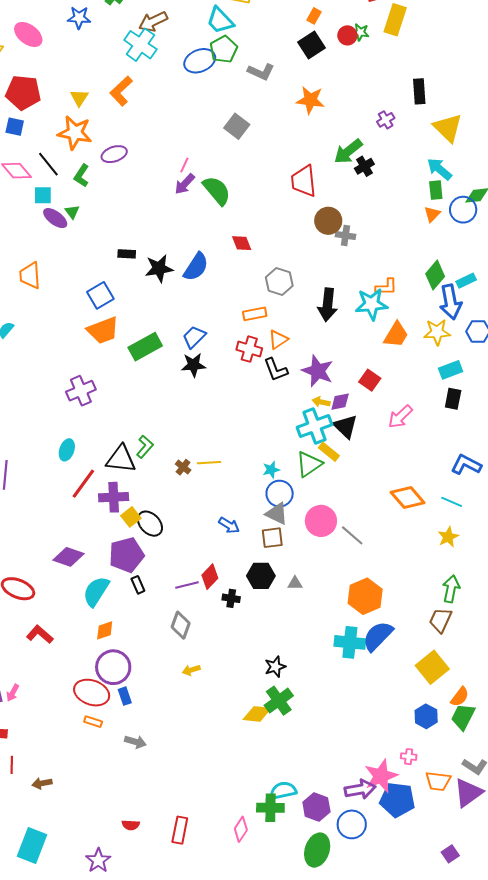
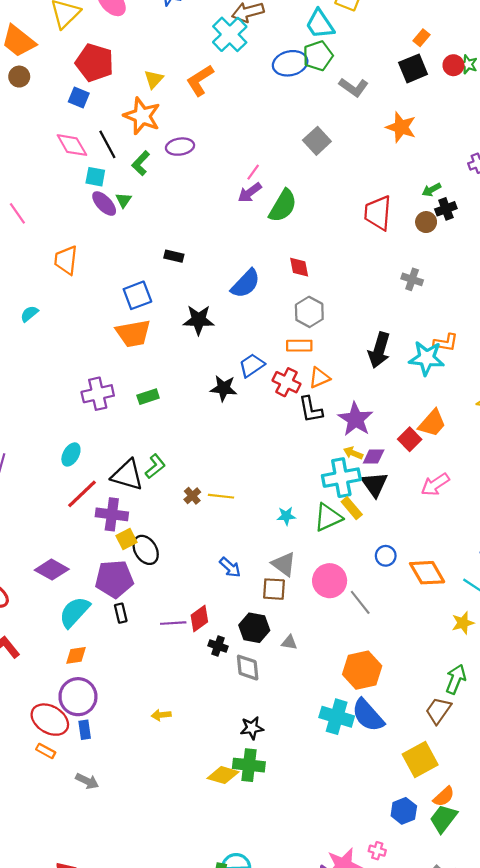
green arrow: (348, 151) -> (431, 190), size x0.6
green semicircle: (217, 191) -> (283, 206), turned 60
brown circle: (328, 221) -> (426, 222), moved, size x0.7
black star: (159, 268) -> (199, 320), moved
gray hexagon: (279, 282) -> (309, 312), moved
orange trapezoid: (396, 335) -> (432, 423), moved
blue trapezoid: (194, 337) -> (252, 365), moved
green rectangle: (145, 347) -> (148, 397), moved, size x0.6
blue circle: (280, 494) -> (386, 556), moved, size x0.7
gray diamond: (181, 625) -> (248, 668), moved, turned -36
blue semicircle: (378, 636) -> (368, 715), turned -96
green cross: (279, 701) -> (249, 765), turned 32

